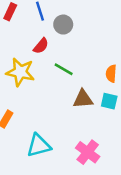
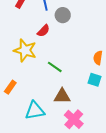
green line: (64, 69) -> (55, 67), moved
brown triangle: (83, 99) -> (62, 96), moved

